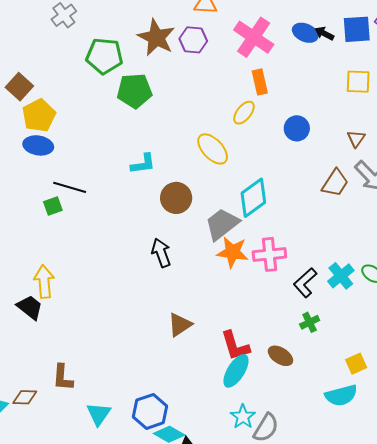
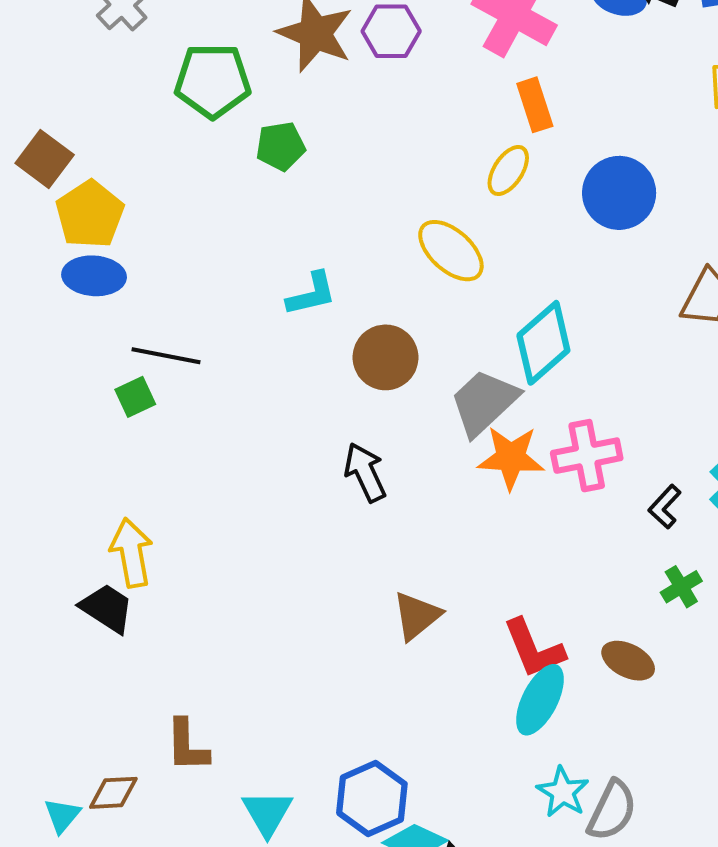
green pentagon: (134, 91) -> (280, 146), size x0.7
blue circle: (297, 128) -> (619, 193), size x1.4
black L-shape: (305, 283) -> (665, 507), size x0.7

